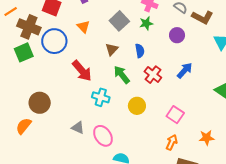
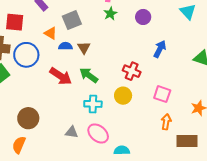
gray square: (119, 21) -> (72, 20), moved, turned 36
blue semicircle: (140, 51) -> (65, 46), moved, turned -64
green arrow: (122, 75) -> (89, 75), moved
red cross: (153, 75) -> (132, 71), moved
cyan cross: (101, 97) -> (93, 104), moved

